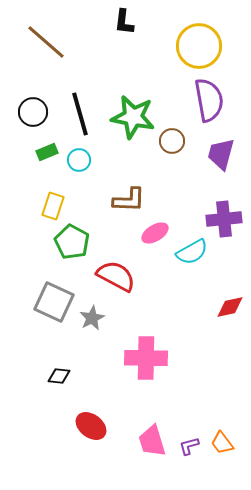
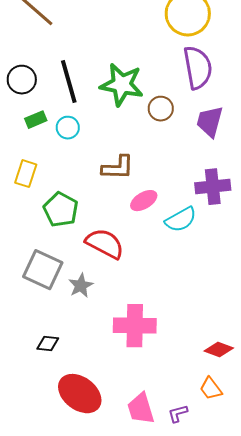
yellow rectangle: (53, 206) -> (26, 174), moved
red diamond: (230, 307) -> (219, 350), moved, turned 32
red ellipse: (91, 426) -> (80, 394), size x1.4
orange trapezoid: (222, 443) -> (211, 389), moved

